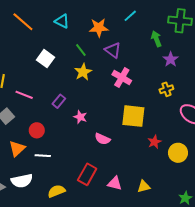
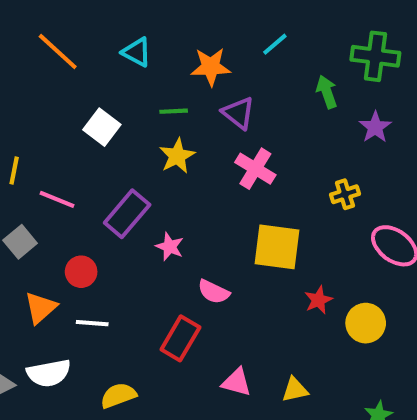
green line: (81, 50) -> (174, 111), turned -56
purple star: (171, 59) -> (375, 127), moved
purple rectangle: (59, 101) -> (127, 214), size x1.6
red rectangle: (87, 174) -> (180, 338), moved

